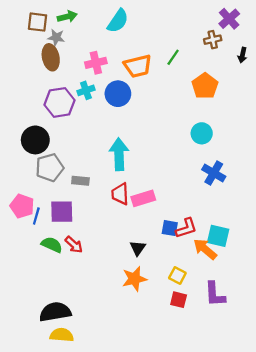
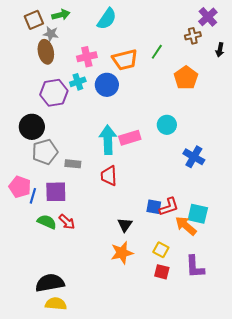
brown square: (37, 22) -> (34, 20), turned -30
cyan circle: (202, 133) -> (167, 125), moved
pink rectangle: (143, 198) -> (130, 138), moved

